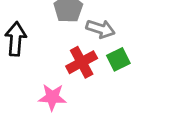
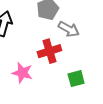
green square: (118, 59) -> (76, 79), moved

